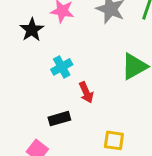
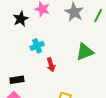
black rectangle: (59, 119) -> (17, 80), moved

